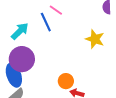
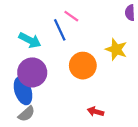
cyan arrow: (20, 31) -> (30, 40), turned 72
orange circle: (66, 81) -> (83, 66), moved, size x1.5

